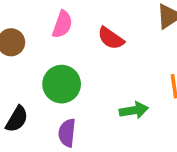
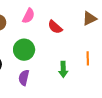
green arrow: (134, 110) -> (63, 69), turned 91

